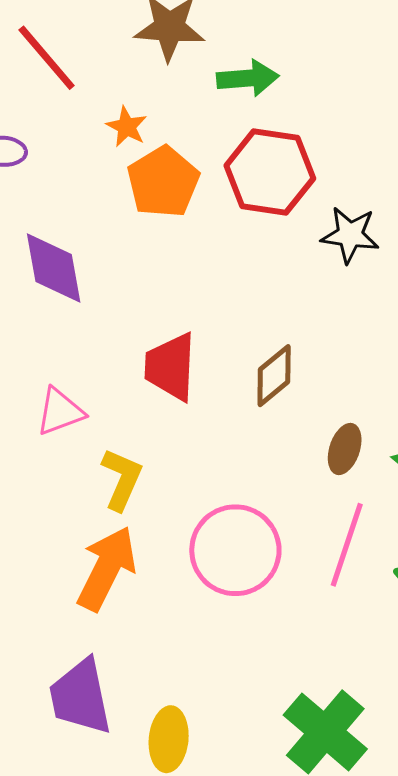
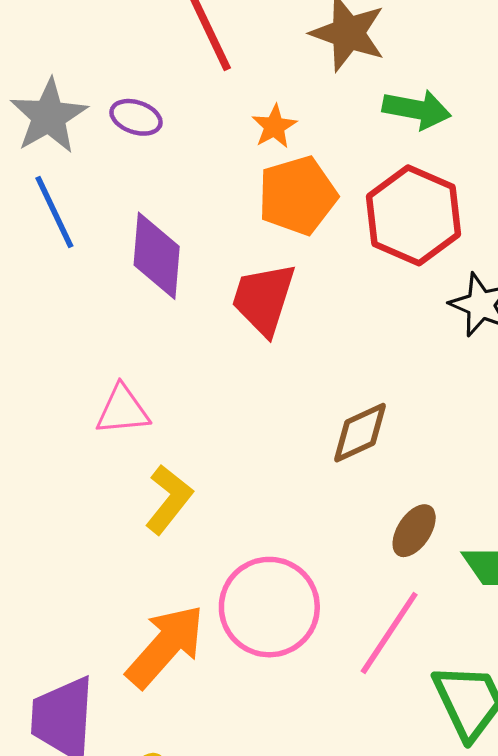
red trapezoid: (171, 367) -> (264, 299), moved
orange arrow: (107, 568) -> (165, 646), moved

